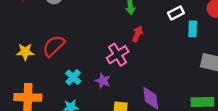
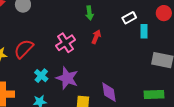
pink cross: (118, 55) -> (66, 43), moved
purple star: (103, 81) -> (67, 78), size x1.6

